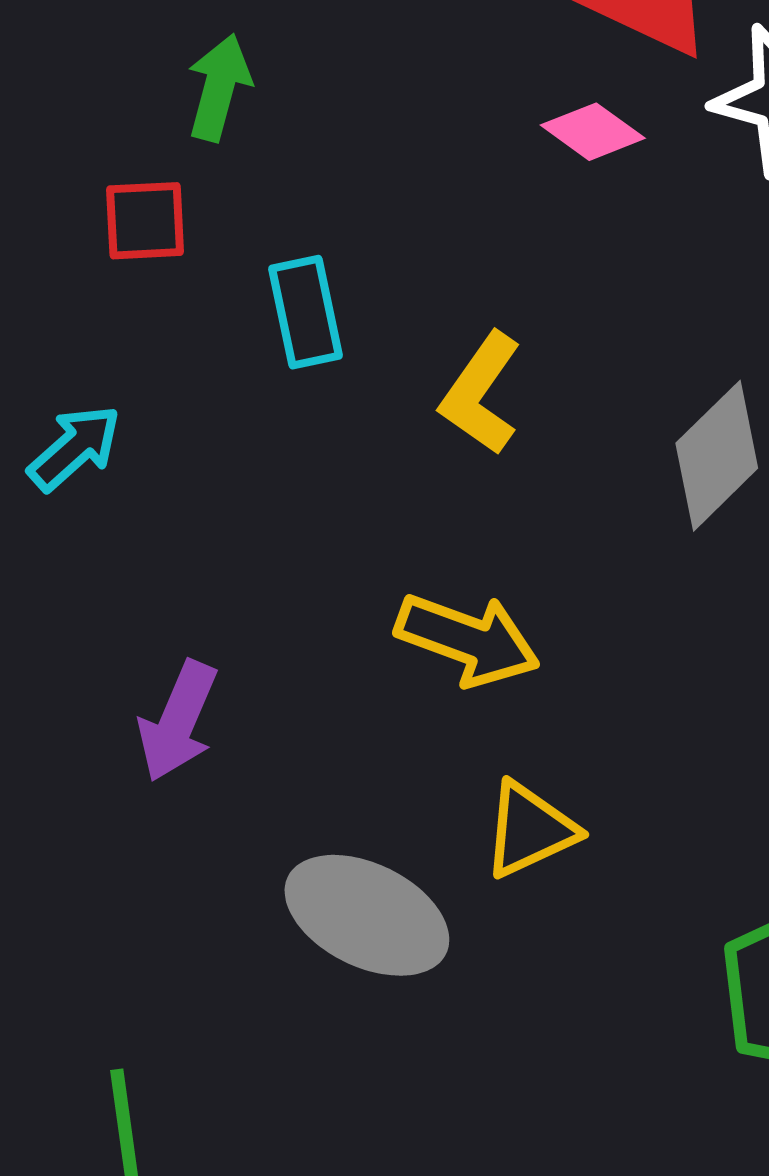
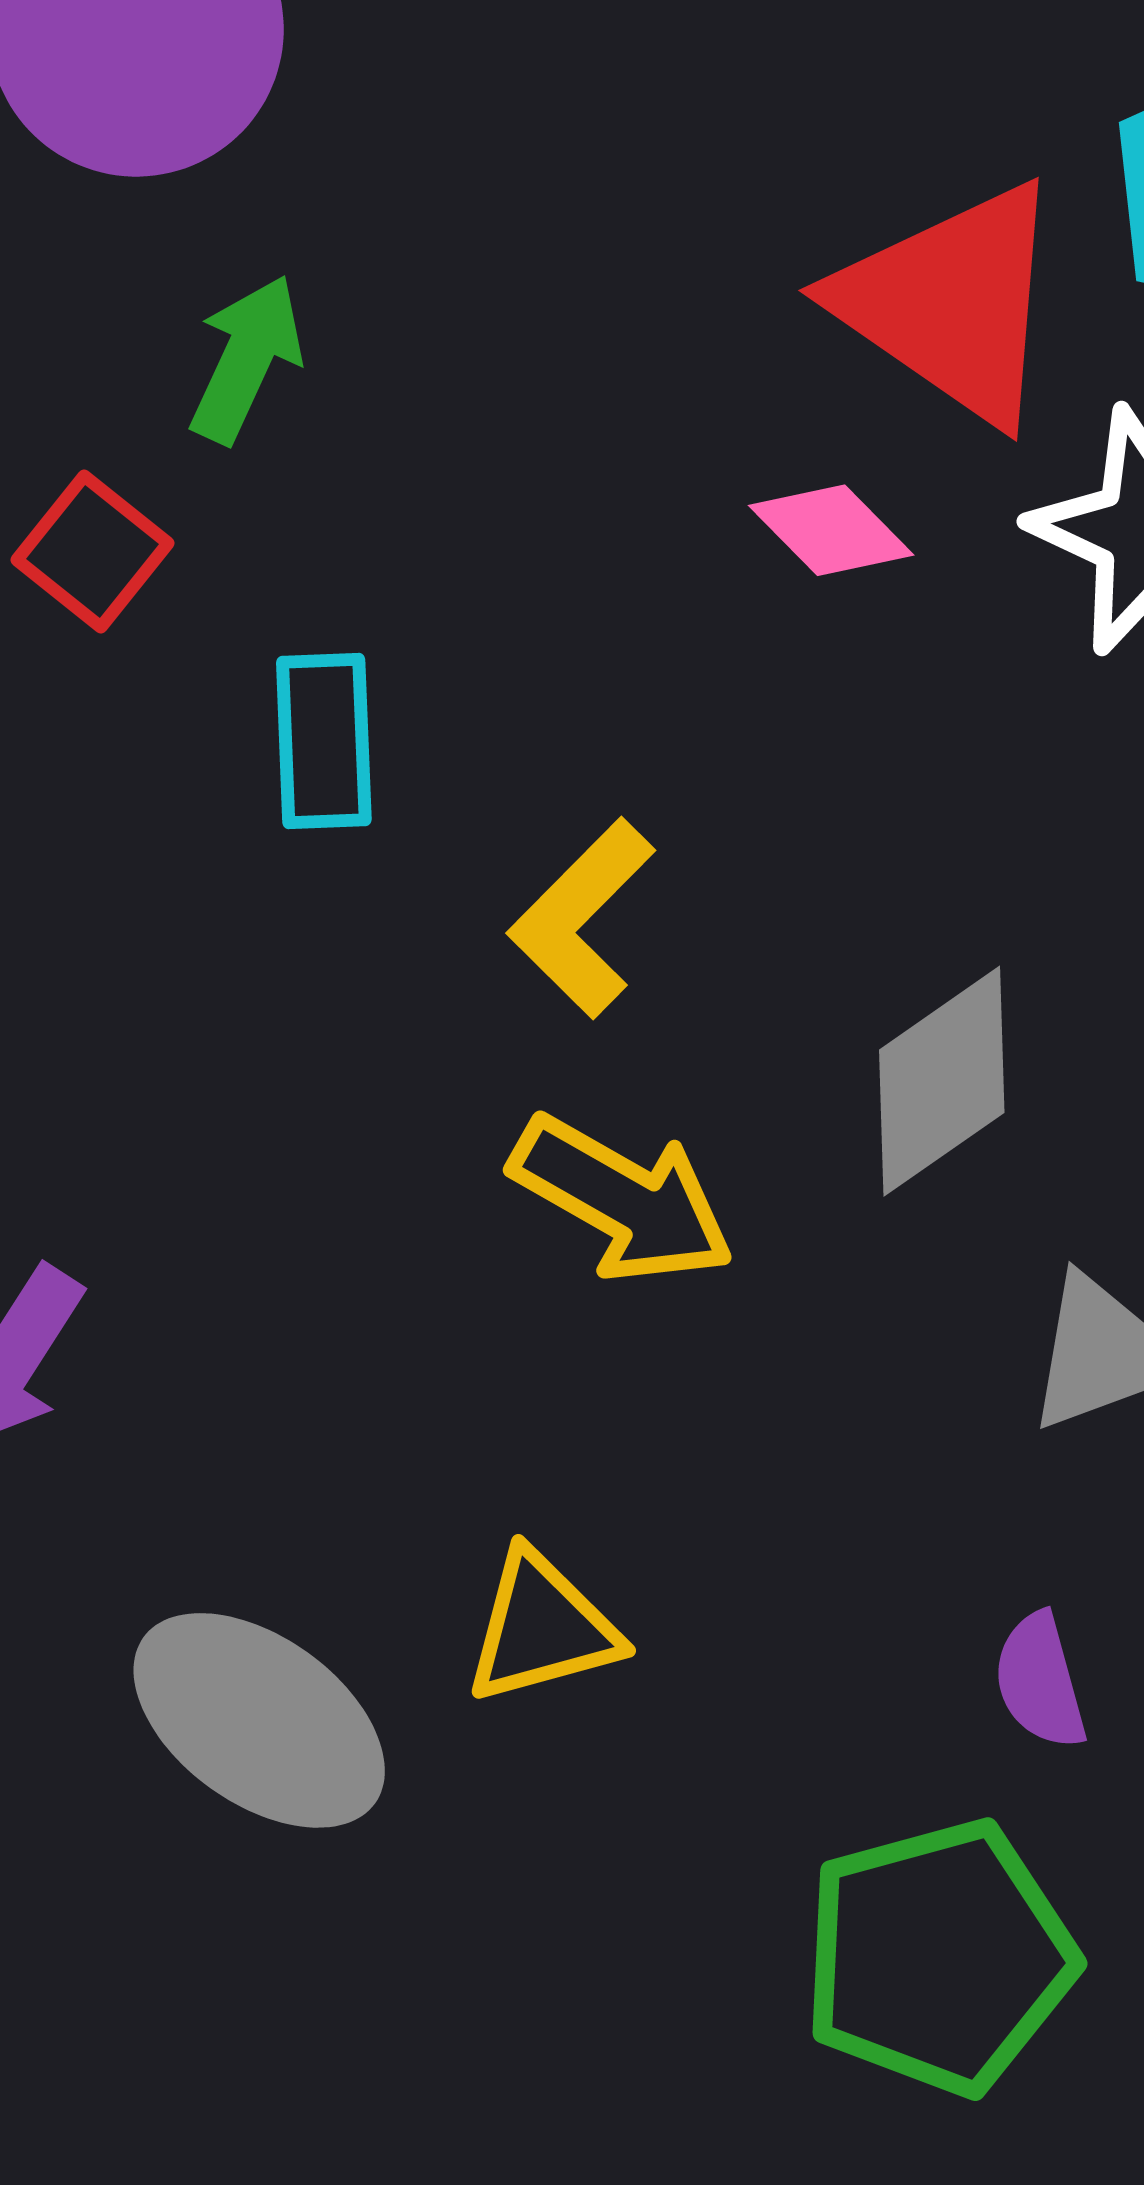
red square: (145, 221) -> (92, 552), turned 32
yellow arrow: (468, 640) -> (622, 1199), moved

